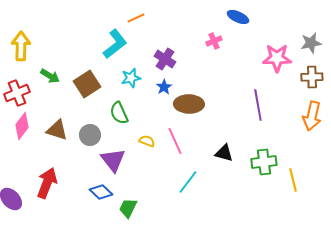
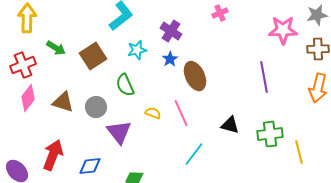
brown ellipse: (189, 104) -> (195, 76), turned 64
blue diamond: (101, 192) -> (90, 166), moved, turned -50

